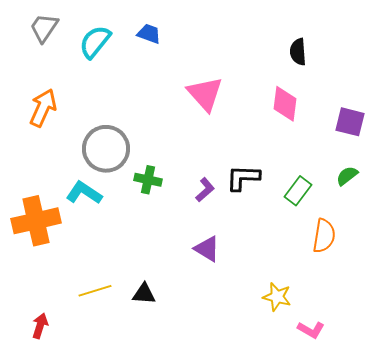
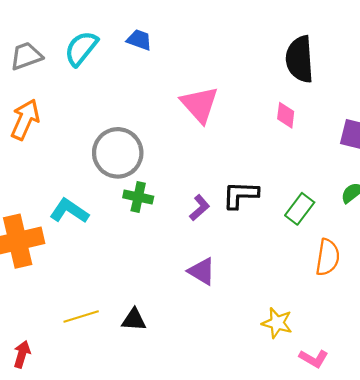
gray trapezoid: (44, 28) -> (26, 56), moved, turned 36
black semicircle: (298, 52) -> (300, 59), size x1.6
pink diamond: (285, 104) -> (286, 115), size x0.7
gray circle: (106, 149) -> (118, 153), moved

